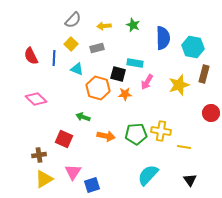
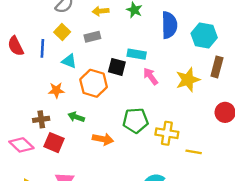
pink arrow: (147, 82) -> (151, 76), turned 112
orange star: (125, 94) -> (56, 90), moved
pink diamond: (36, 99) -> (21, 145), moved
green pentagon: (136, 134) -> (135, 120), moved
brown cross: (39, 155) -> (41, 119), moved

